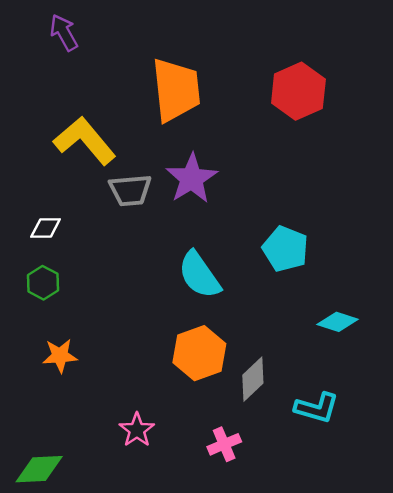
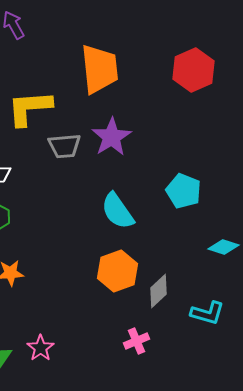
yellow L-shape: (85, 141) -> (30, 108), turned -54
pink star: (137, 430) -> (40, 348), moved

